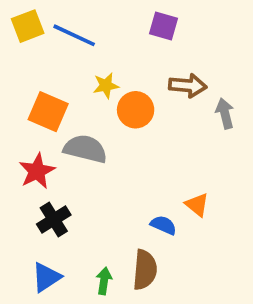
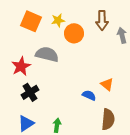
brown arrow: (188, 86) -> (102, 20), turned 84
orange square: (48, 112) -> (31, 21), moved
brown semicircle: (145, 270) -> (108, 119), moved

